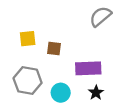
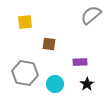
yellow square: (28, 39) -> (25, 22), moved
purple rectangle: (88, 68) -> (80, 62), size x0.6

